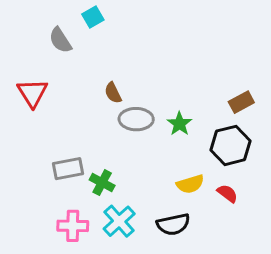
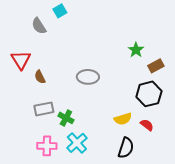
brown semicircle: (113, 93) -> (40, 77), moved
green star: (179, 124) -> (136, 50), moved
black semicircle: (173, 224) -> (126, 148), moved, turned -60

